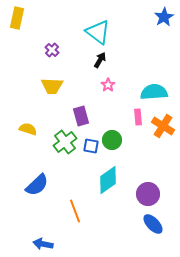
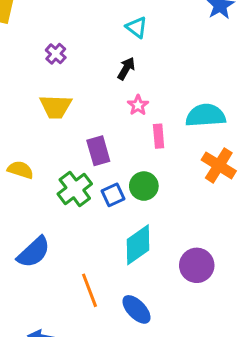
cyan triangle: (98, 32) -> (136, 27), moved, size x0.6
pink rectangle: (138, 117) -> (159, 136), moved
blue square: (91, 146) -> (113, 195), turned -35
blue ellipse: (153, 224) -> (136, 309), moved

